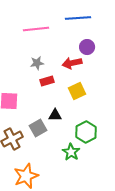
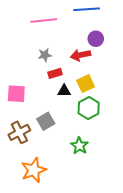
black triangle: (55, 115) -> (64, 91), moved
green hexagon: (86, 132) -> (89, 108), moved

